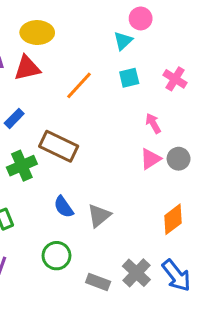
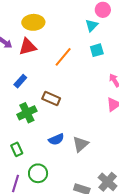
brown rectangle: (59, 146) -> (51, 99), size x0.7
blue semicircle: (64, 207) -> (56, 139), turned -77
green circle: (56, 256) -> (38, 173), moved

